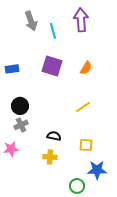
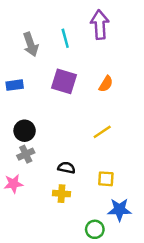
gray arrow: (31, 21) -> (31, 44), moved

